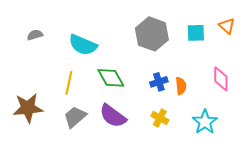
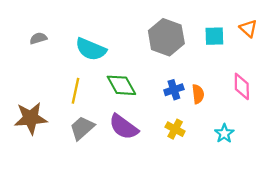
cyan star: (205, 122) -> (224, 133), size x0.7

